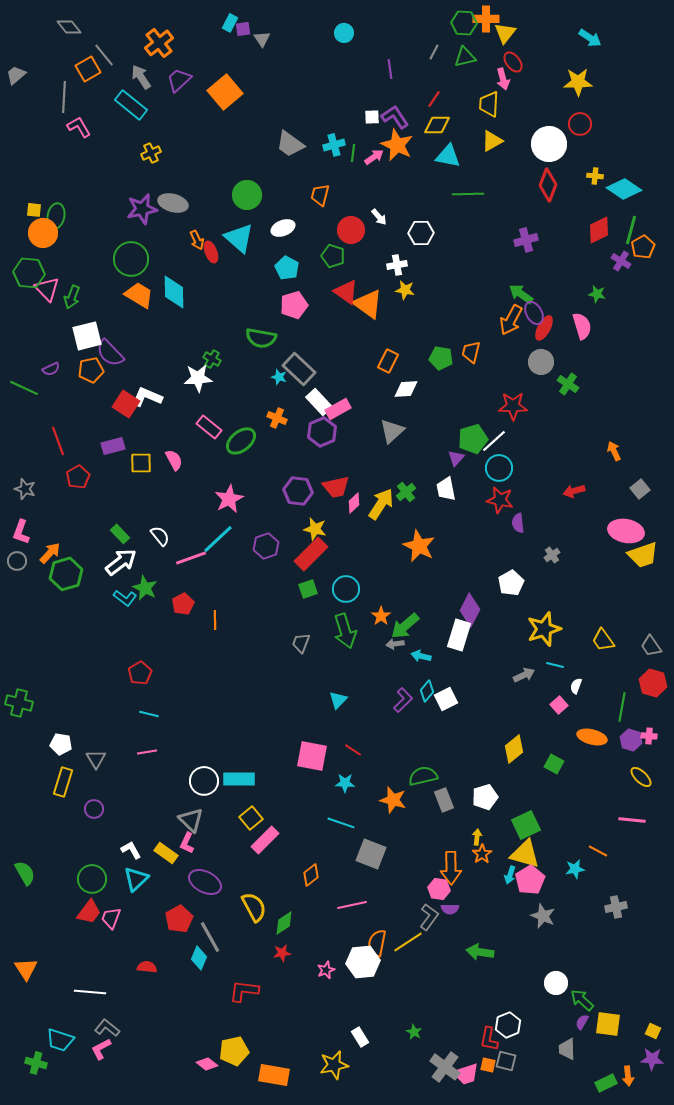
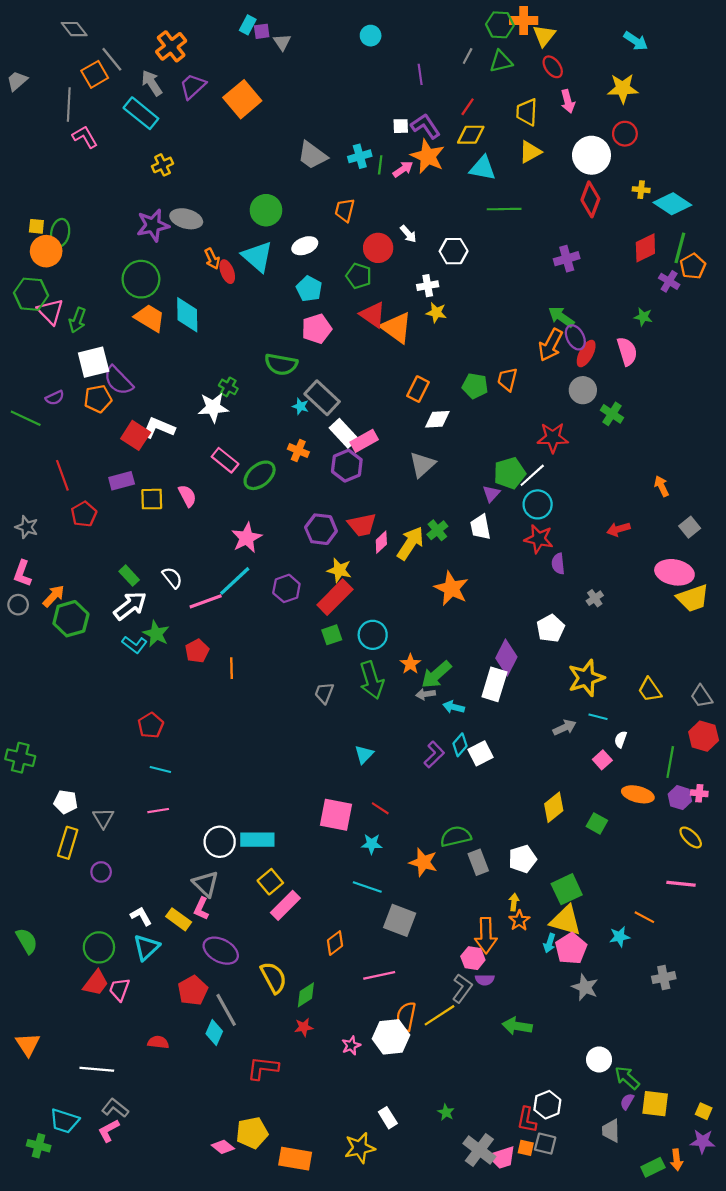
pink arrow: (503, 79) -> (568, 101), moved

